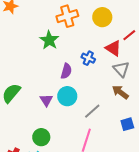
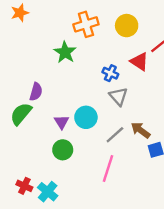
gray triangle: (121, 69) -> (118, 96), moved
purple semicircle: (66, 71) -> (36, 92), moved
brown arrow: (120, 92) -> (141, 130), moved
green circle: (41, 137) -> (63, 150), moved

